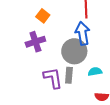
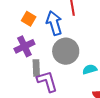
blue arrow: (83, 33) -> (54, 23), moved
gray rectangle: (69, 75) -> (36, 68), moved

